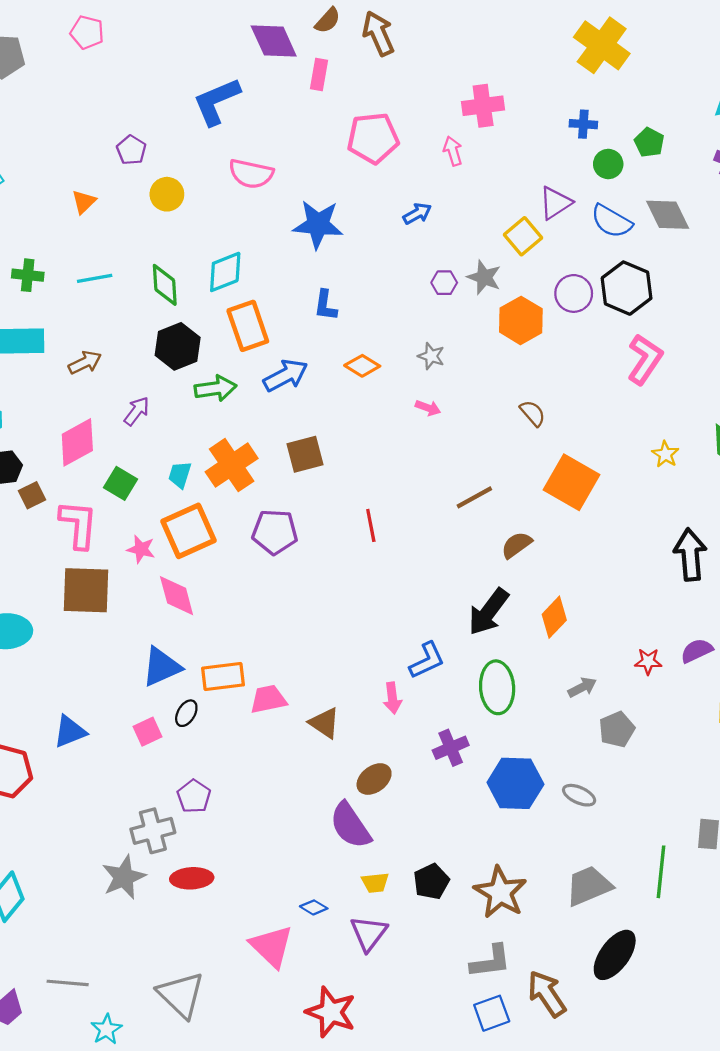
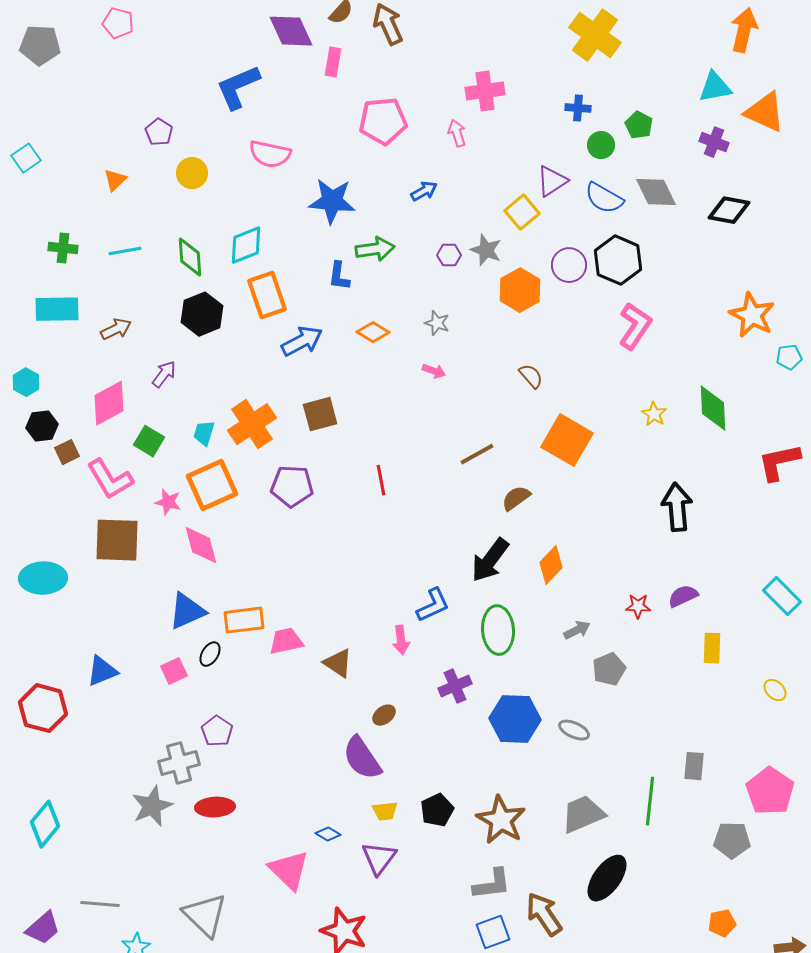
green arrow: (215, 388) -> (375, 249), moved
pink L-shape: (78, 524) -> (110, 479), turned 144
brown ellipse: (374, 779) -> (384, 715), size x0.7

